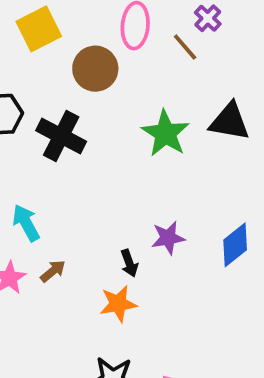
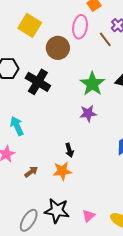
yellow square: (39, 29) -> (30, 25), turned -35
purple star: (168, 238) -> (88, 113), moved
brown arrow: (53, 271) -> (31, 172), moved

